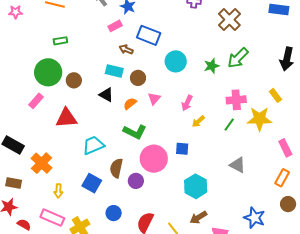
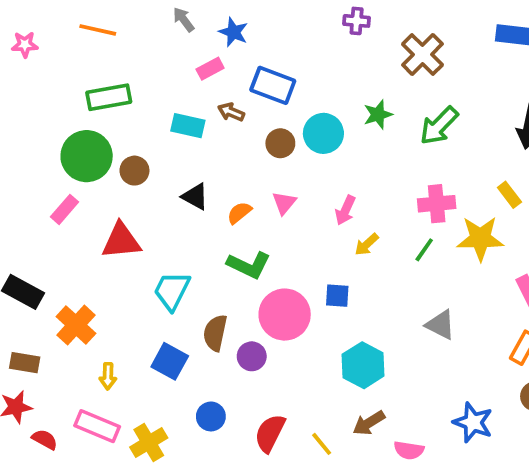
green rectangle: (60, 41) -> (109, 97), size x1.6
green star: (212, 66) -> (378, 115), moved
cyan rectangle: (114, 71) -> (188, 126), moved
brown circle: (138, 78) -> (280, 143), moved
cyan trapezoid: (93, 145) -> (172, 291), turned -40

